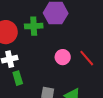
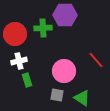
pink circle: (63, 57) -> (64, 71), moved, size x1.5

